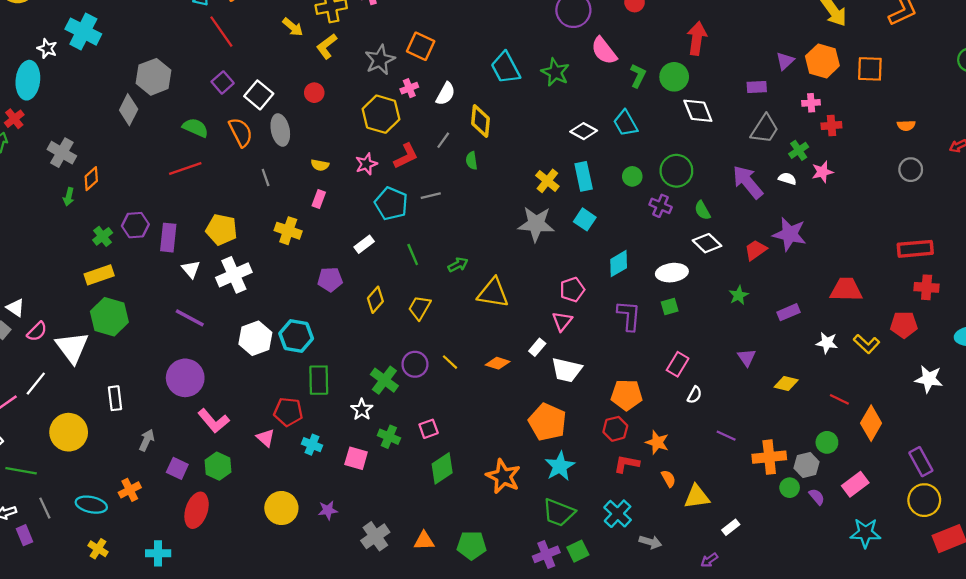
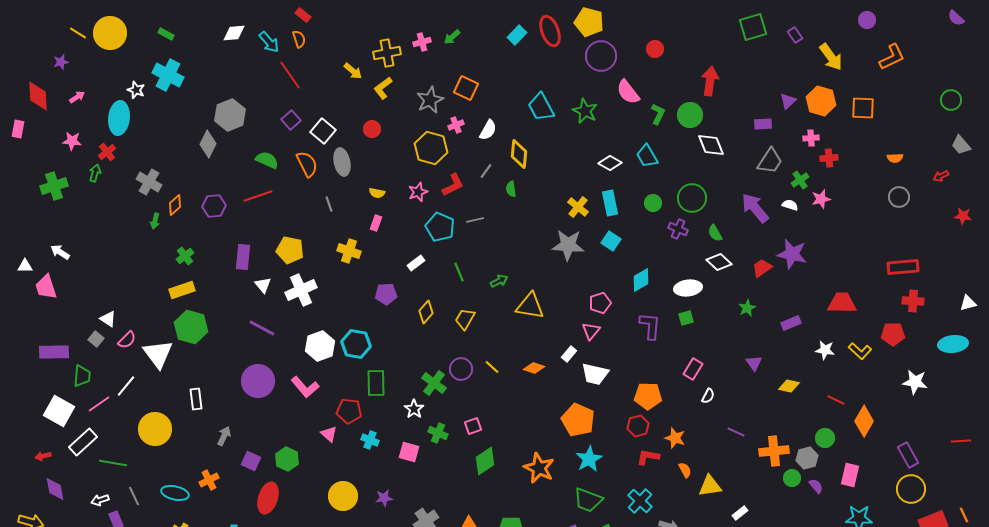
purple hexagon: (135, 225) -> (214, 206), moved
pink L-shape: (213, 421) -> (305, 387), moved
pink rectangle: (855, 484) -> (850, 475), turned -40

